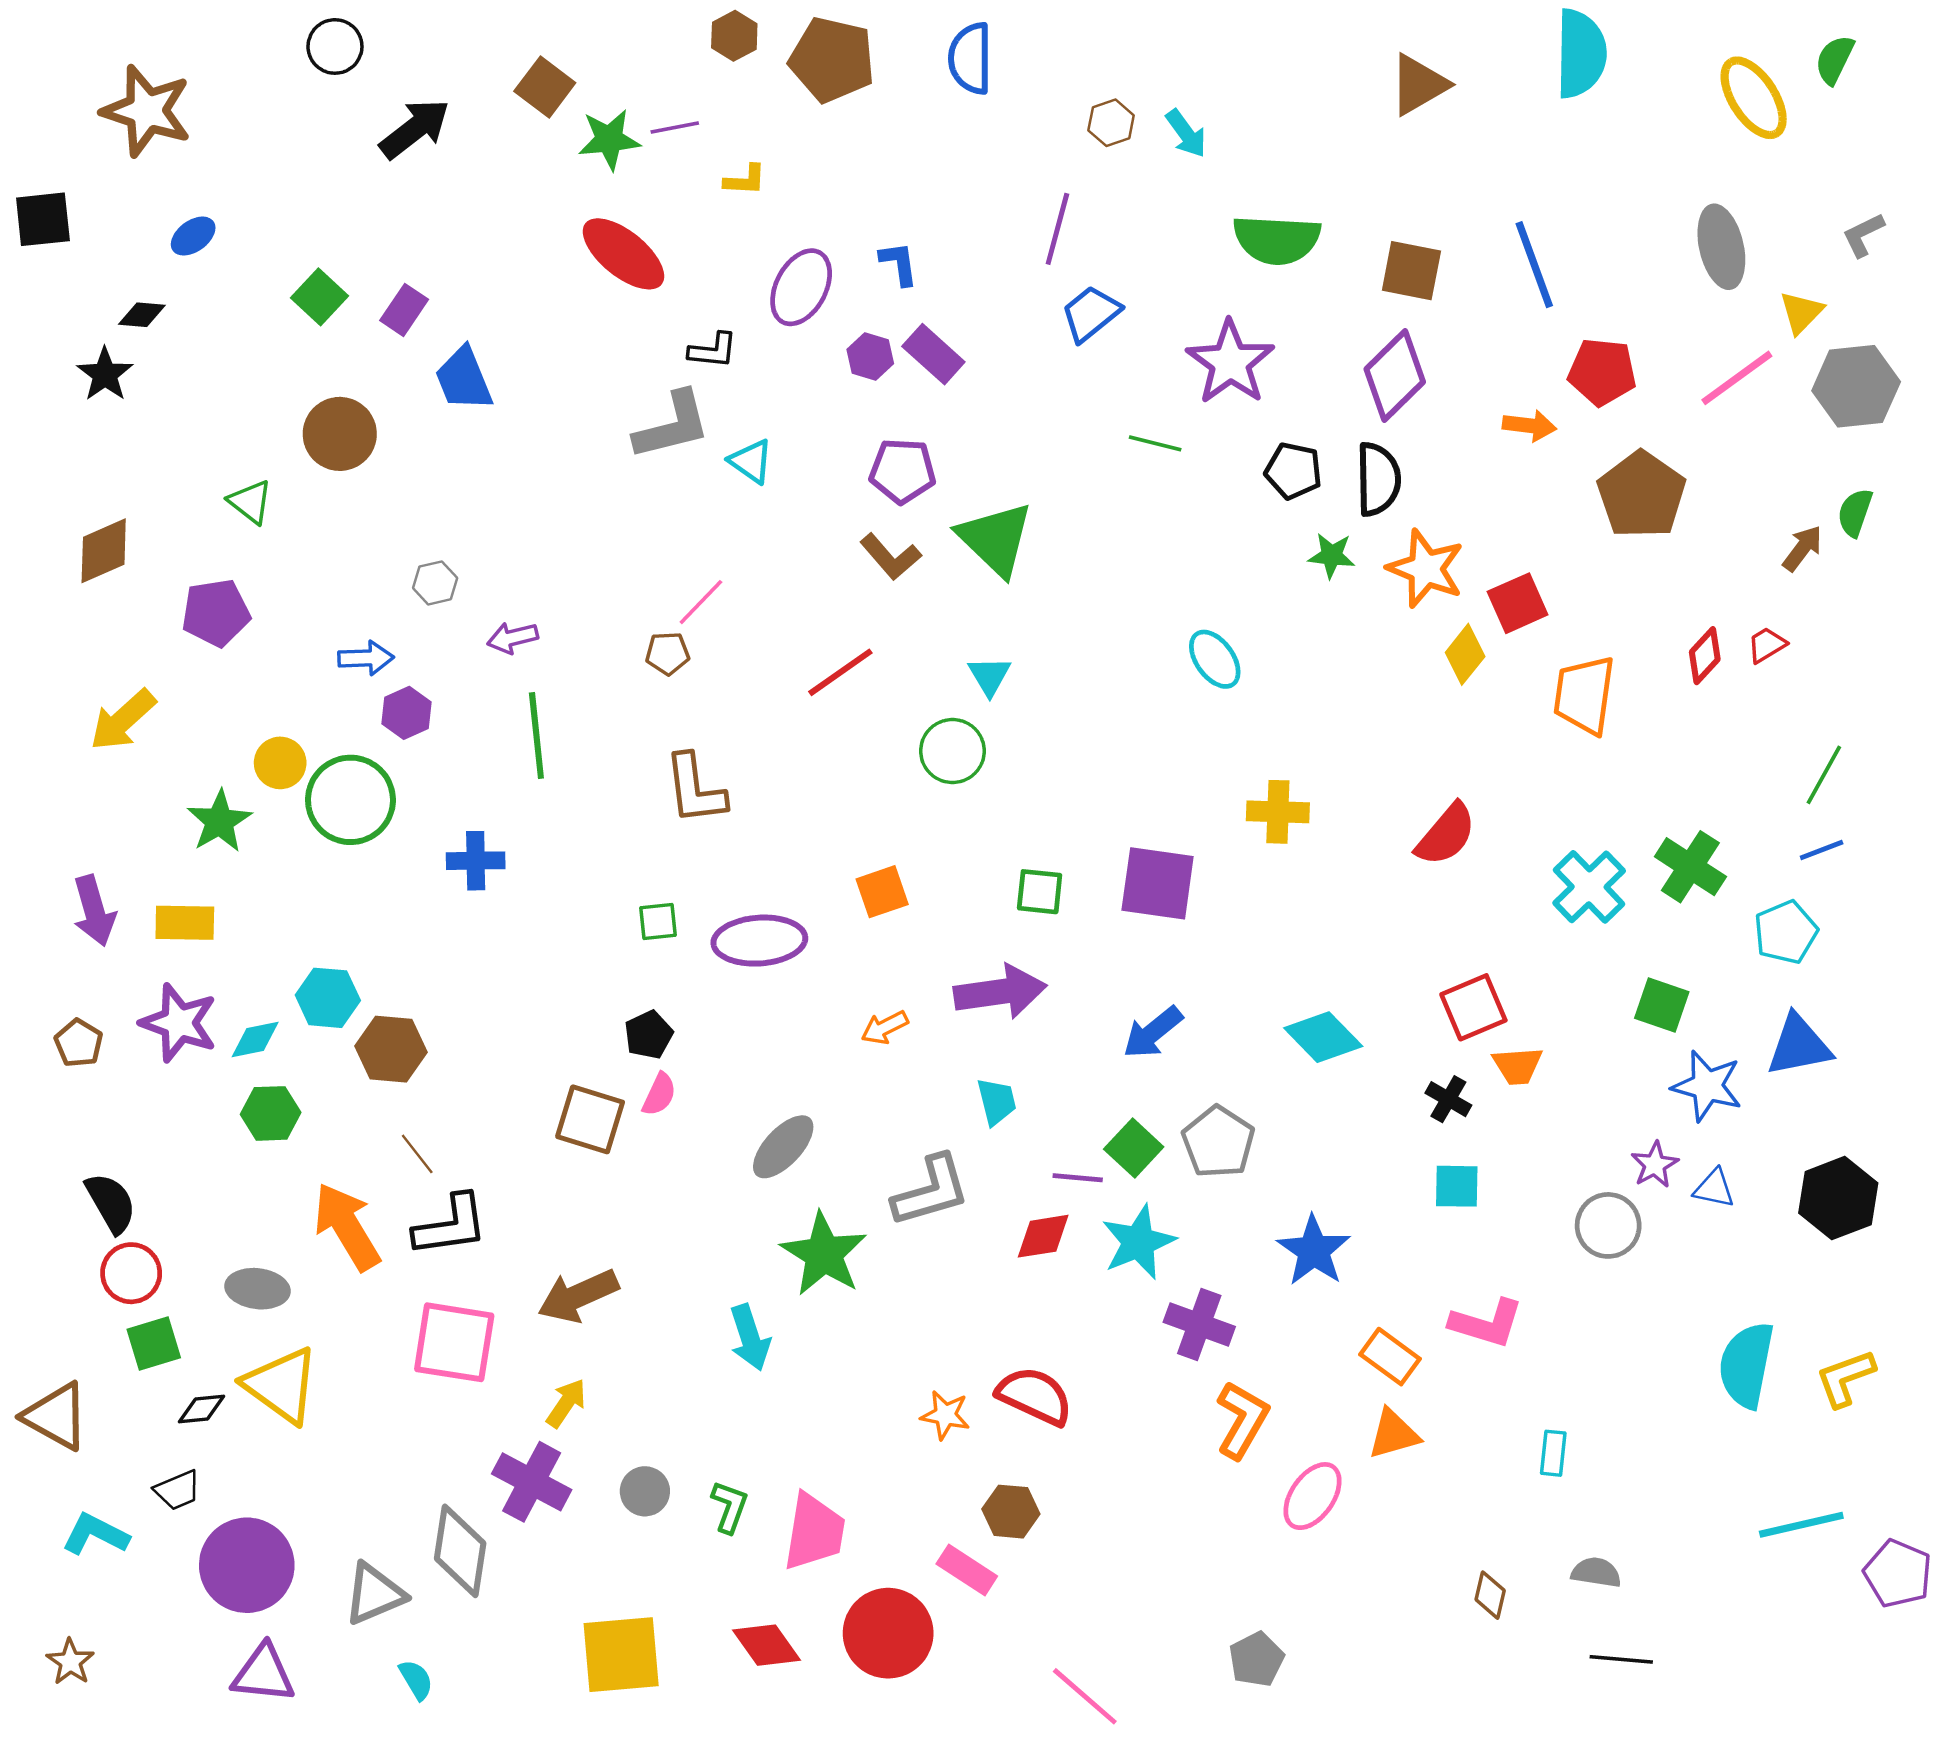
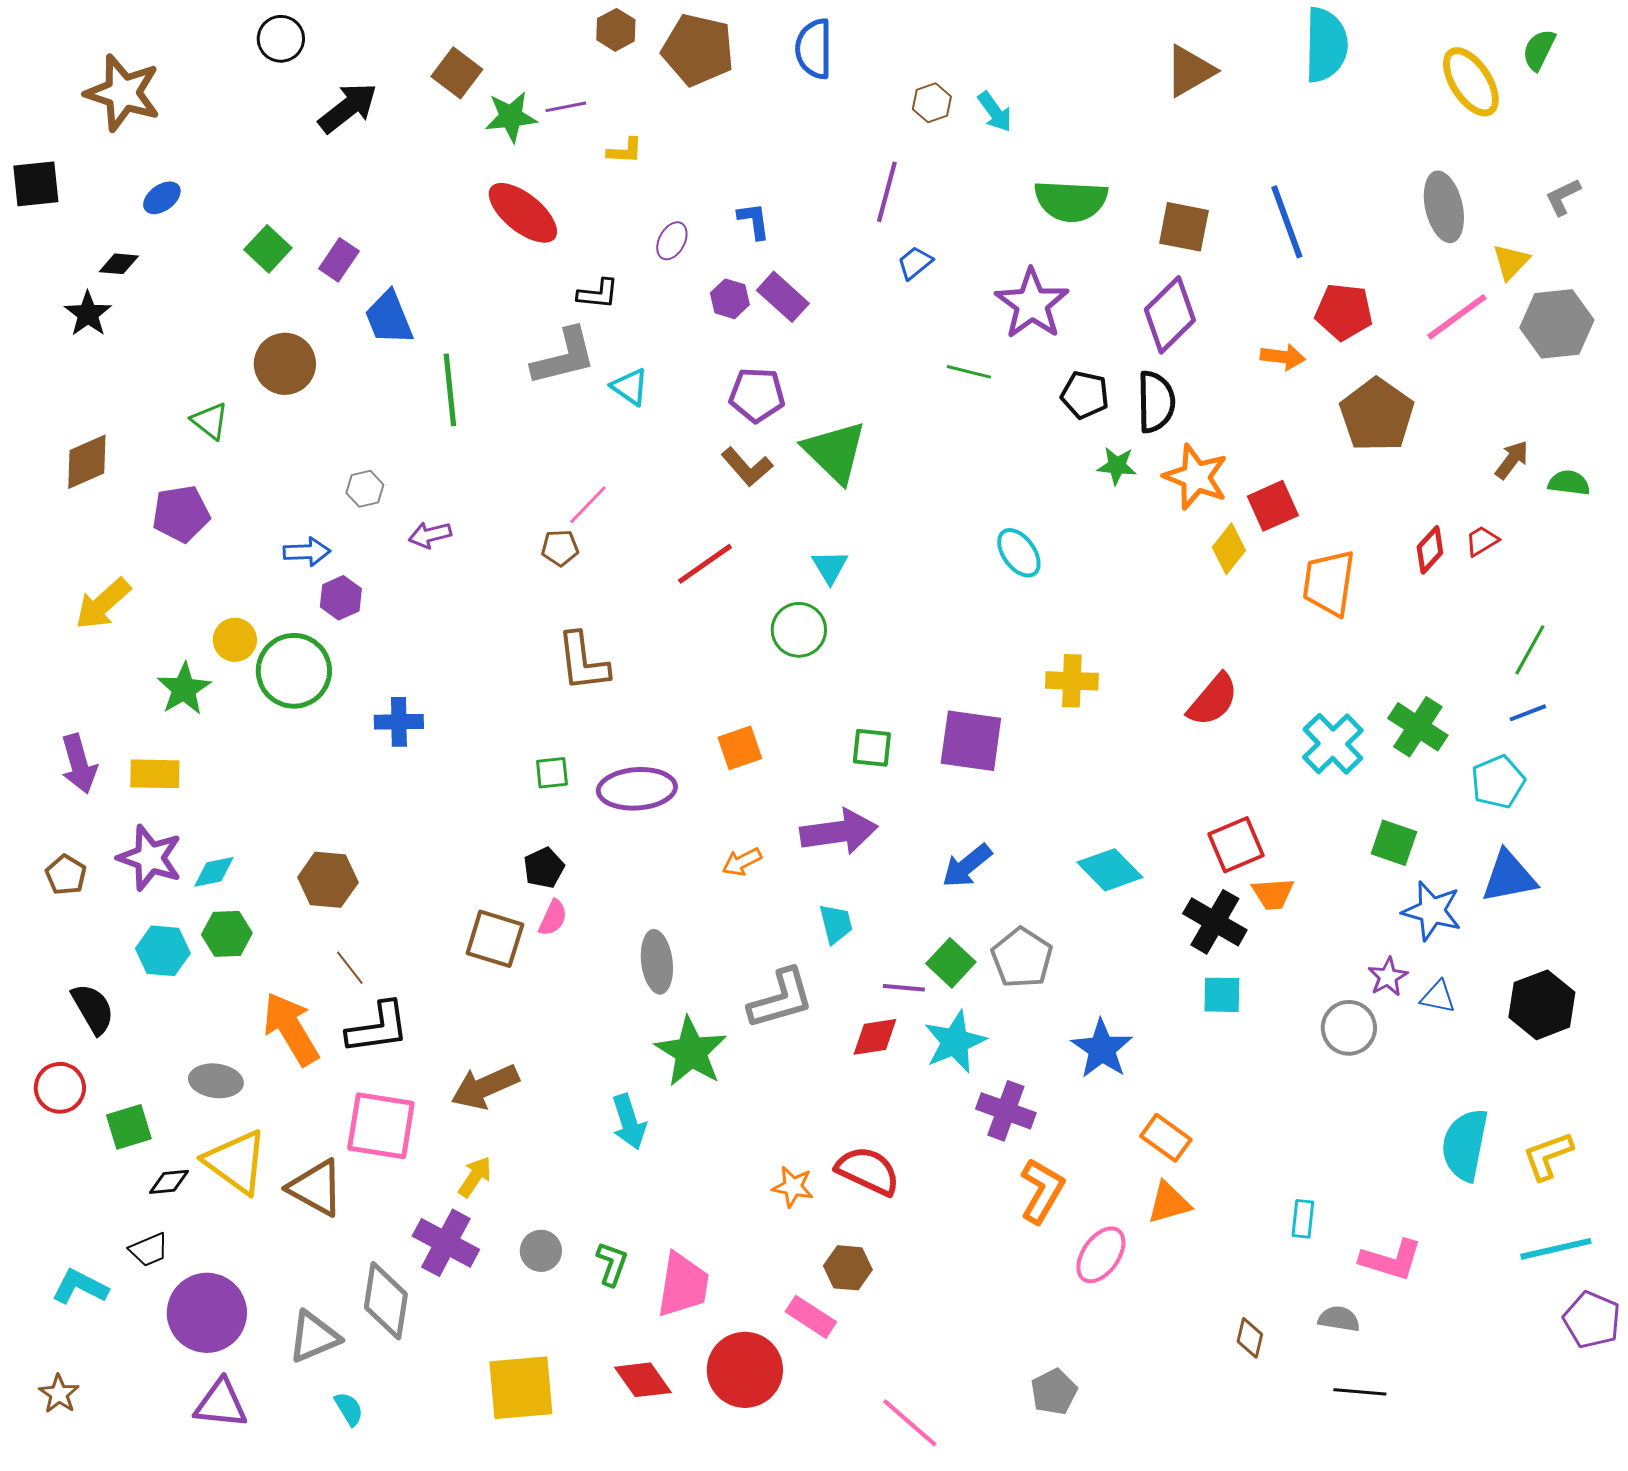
purple ellipse: (801, 287) -> (672, 241), size x0.6
blue trapezoid: (1091, 314) -> (915, 263), size x0.7
green semicircle: (1855, 513) -> (1569, 483), moved, turned 78
green line: (536, 736) -> (450, 390), moved
cyan hexagon: (328, 998) -> (163, 951), moved
black cross: (1448, 1099) -> (1215, 922), size x1.6
gray ellipse: (783, 1147) -> (657, 962), turned -50
red circle: (131, 1273) -> (60, 1088), moved
pink L-shape: (1487, 1323) -> (1391, 1260), moved
brown triangle: (56, 1416) -> (316, 1188), moved
cyan line: (1801, 1525) -> (1556, 1249), moved

